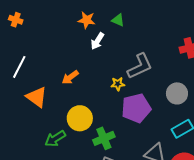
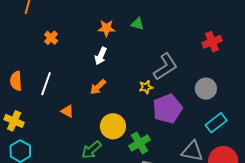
orange cross: (16, 20) -> (51, 38), moved, turned 32
white arrow: (97, 41) -> (101, 56), moved
orange triangle: (37, 97) -> (67, 111), size x0.6

